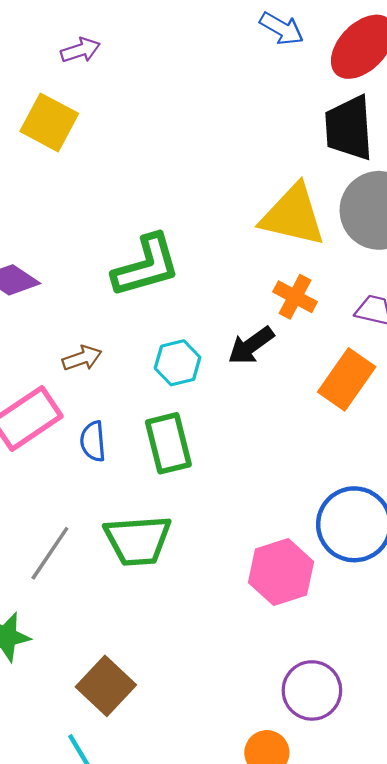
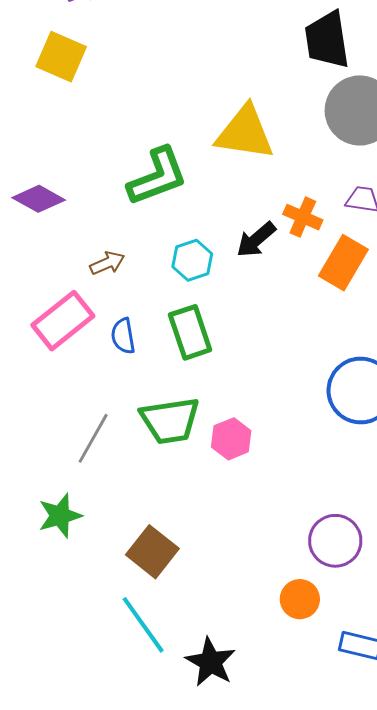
yellow triangle: (293, 215) -> (245, 133), moved
orange cross: (295, 297) -> (303, 217), moved
pink hexagon: (281, 572) -> (231, 439), moved, size x0.7

